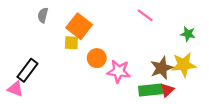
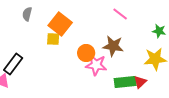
orange circle: (97, 58) -> (86, 53), moved
brown star: (162, 68) -> (113, 46), moved, turned 30

